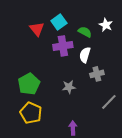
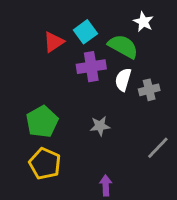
white star: (106, 25) -> (143, 22), moved
red triangle: (37, 29) -> (54, 42), turned 35
green semicircle: (85, 32) -> (123, 46), size x1.5
gray cross: (97, 74) -> (149, 90), moved

